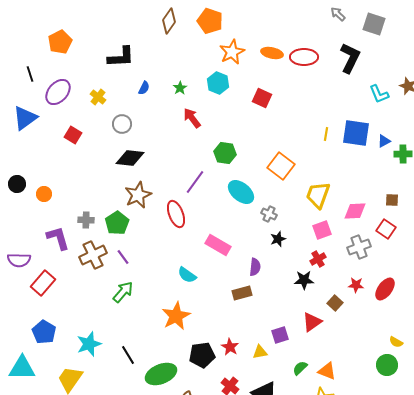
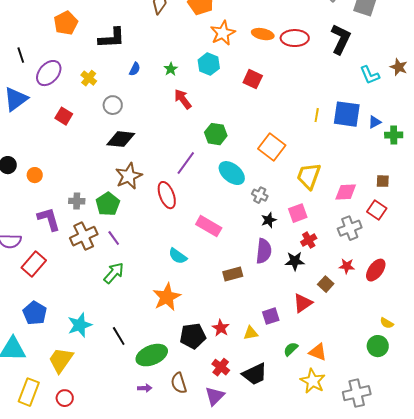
orange pentagon: (60, 42) -> (66, 23), moved
pink square: (322, 230) -> (298, 213), moved
purple semicircle: (255, 267) -> (264, 251), moved, size x1.4

